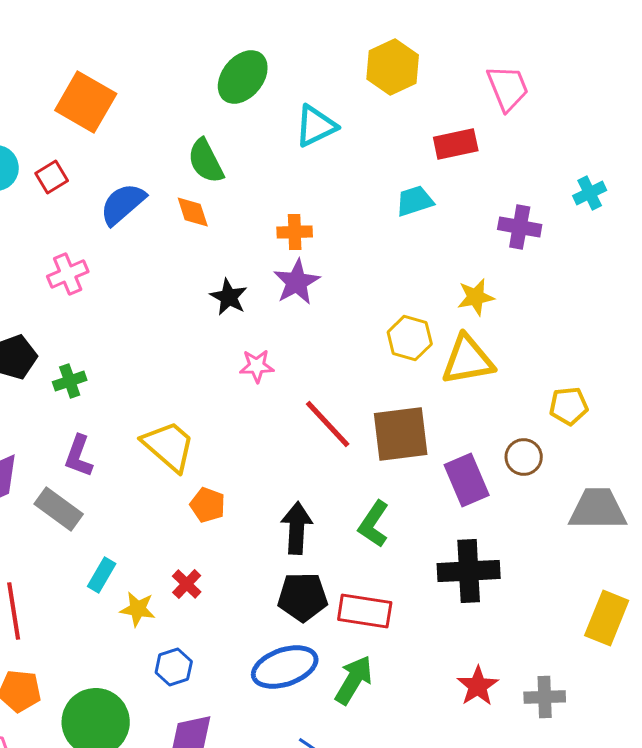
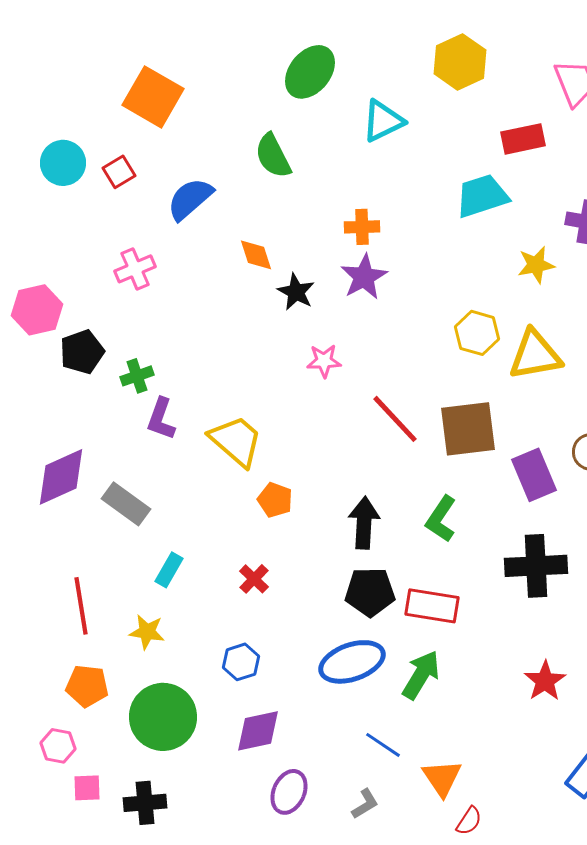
cyan trapezoid: (415, 201) -> (482, 196), size x1.4
orange diamond: (193, 212) -> (256, 255), moved
yellow star: (476, 297) -> (536, 265), moved
purple L-shape: (79, 456) -> (161, 419), moved
yellow star: (138, 609) -> (147, 632), moved

